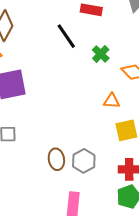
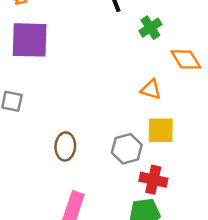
gray hexagon: (84, 161) -> (127, 149), moved

